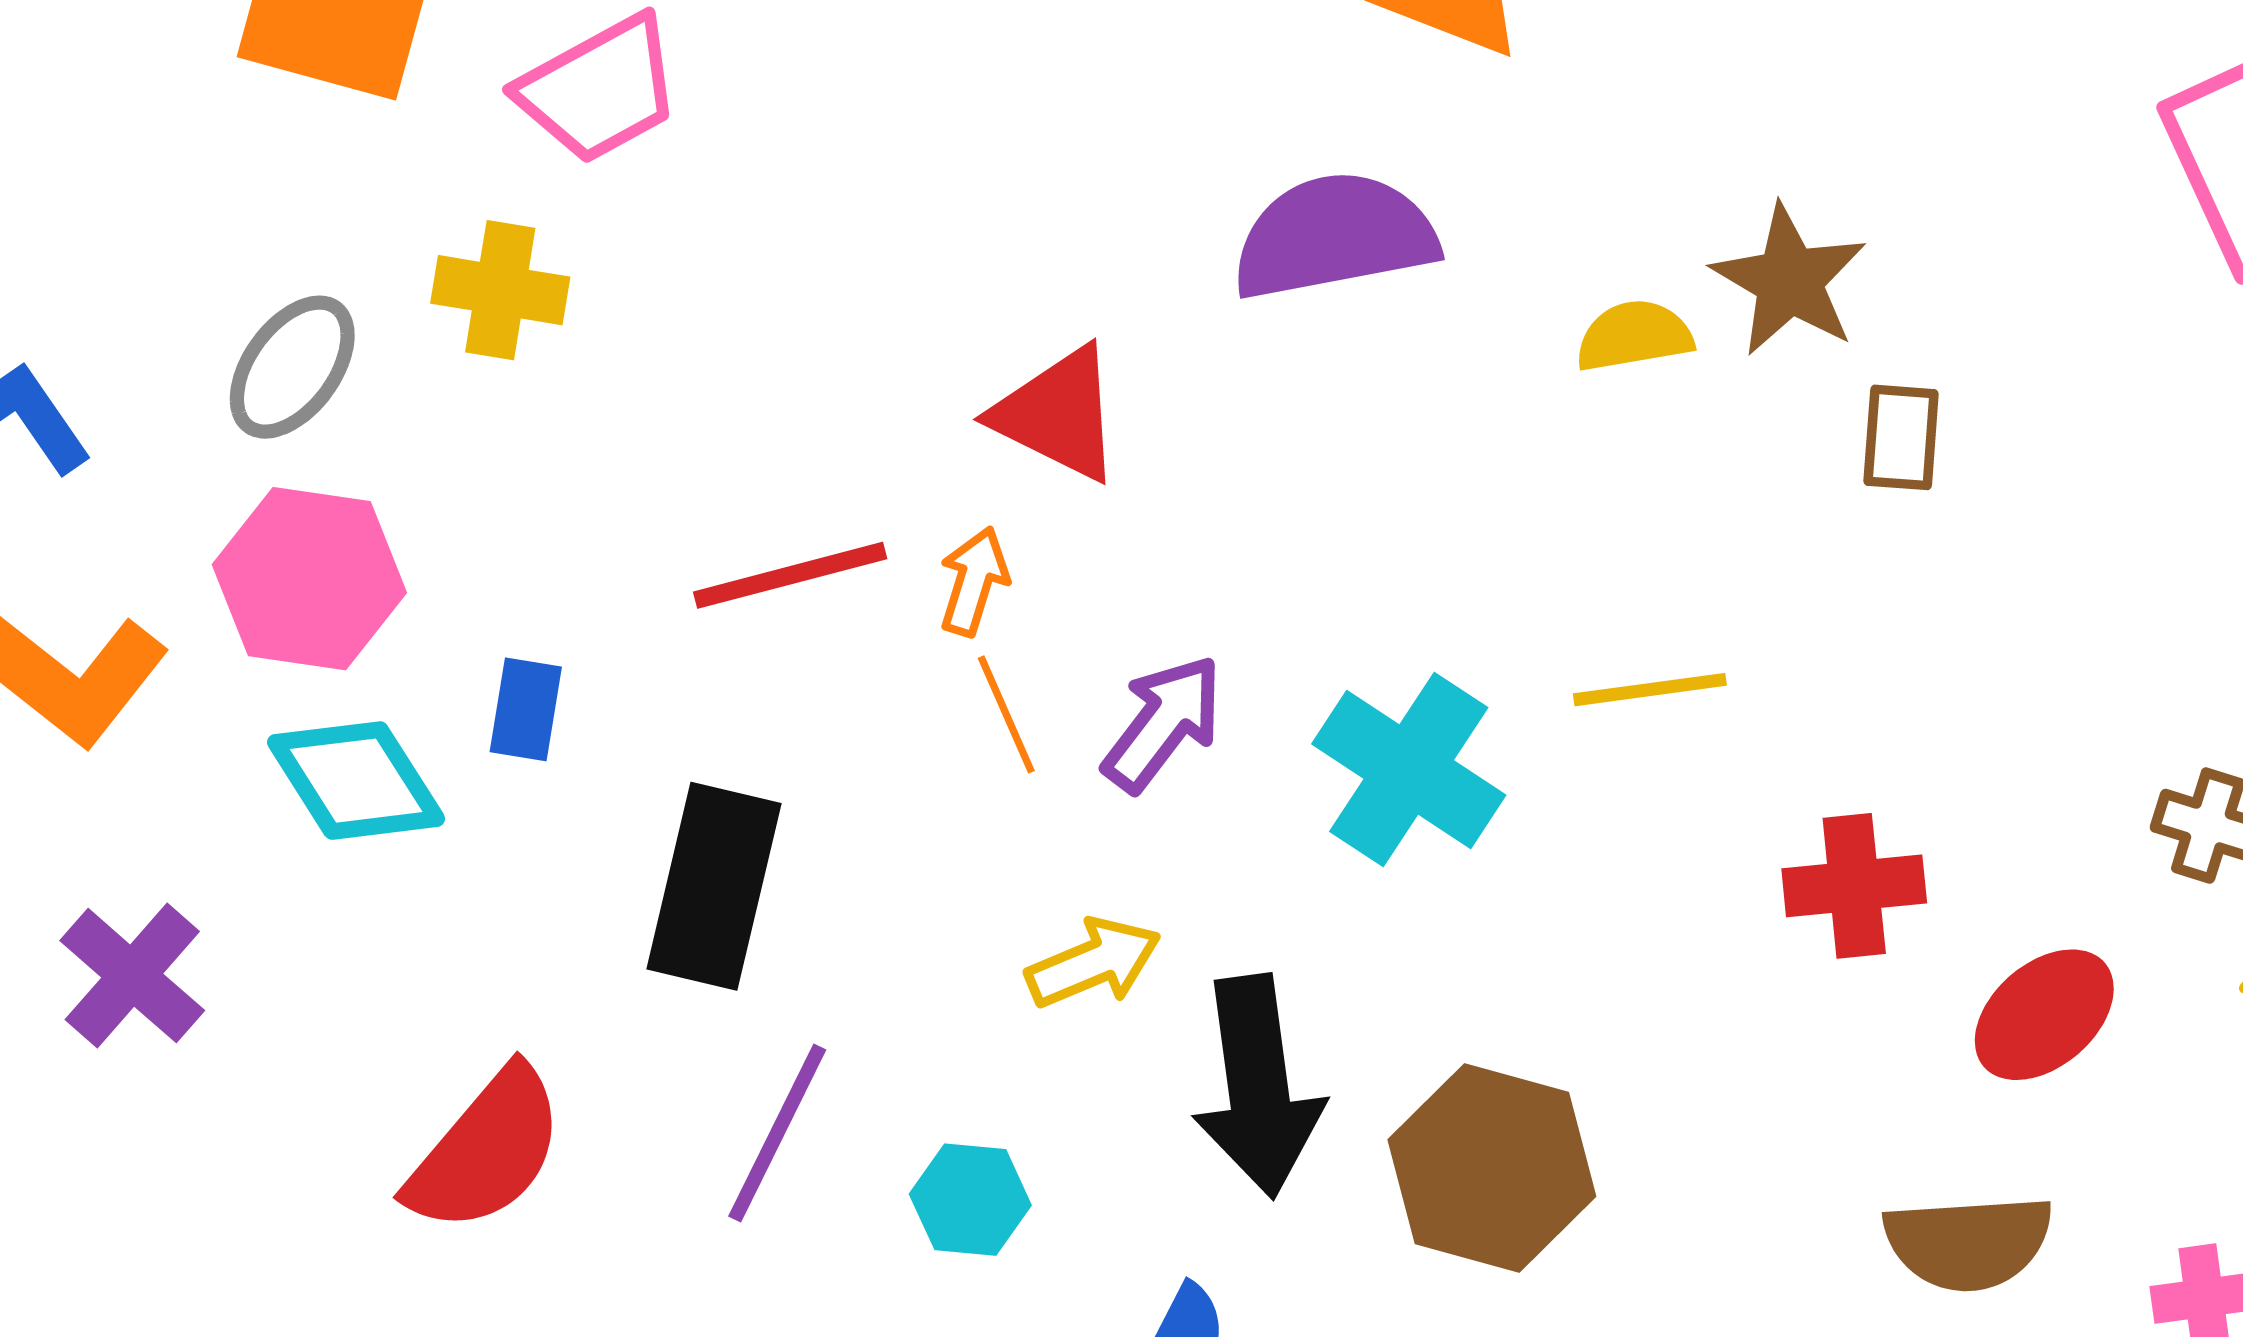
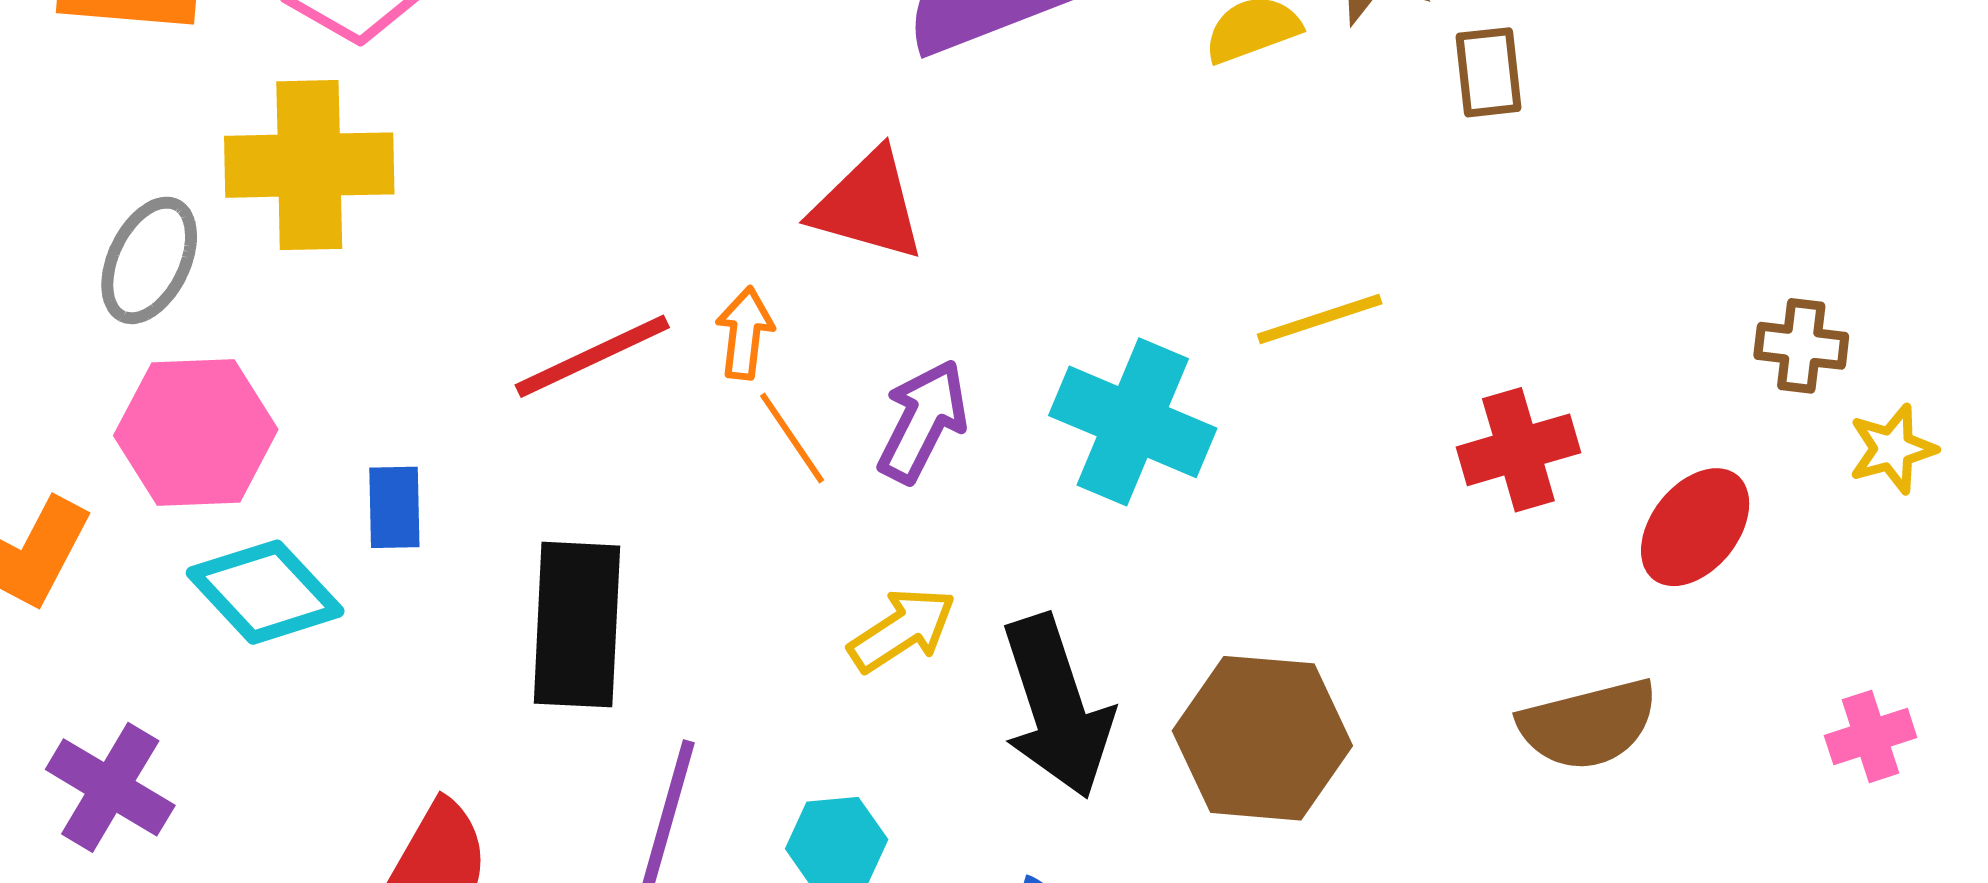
yellow cross: (500, 290) -> (309, 165), size x1.5
red triangle: (1058, 414) -> (868, 205), moved
brown semicircle: (1968, 1242) -> (1588, 724), moved

